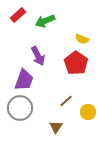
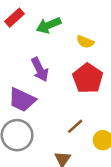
yellow semicircle: (82, 39) -> (85, 42), moved
purple trapezoid: (24, 80) -> (22, 100), turned 95

